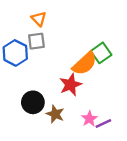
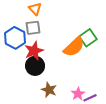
red star: (71, 85) -> (34, 51), moved
black circle: (33, 102) -> (35, 66), moved

